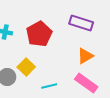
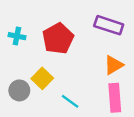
pink rectangle: (86, 83) -> (115, 98), turned 50
cyan line: (49, 86) -> (70, 101), turned 49

